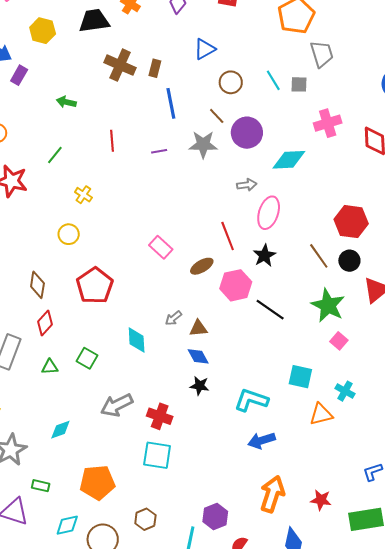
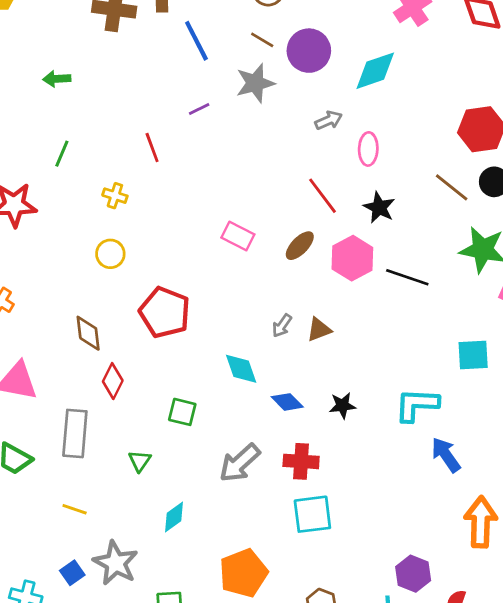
red line: (112, 141) -> (152, 148), moved
pink ellipse: (269, 213) -> (368, 149), size x0.7
blue diamond: (198, 356) -> (287, 402), moved
green triangle: (50, 367) -> (140, 461), moved, turned -36
blue arrow: (262, 440) -> (446, 455), turned 88

